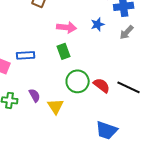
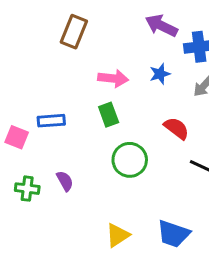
red semicircle: (102, 85) -> (176, 128), moved
yellow triangle: (56, 106) -> (118, 235), moved, turned 30

